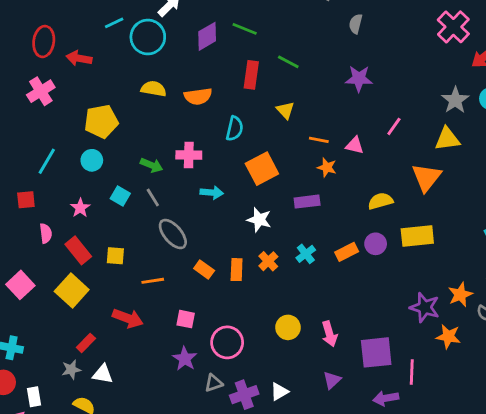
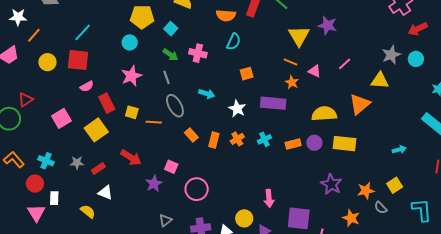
orange semicircle: (198, 96) -> (226, 15), moved
yellow triangle: (285, 110) -> (299, 36), moved, size x1.6
cyan line: (47, 161) -> (83, 32), moved
orange square: (262, 169) -> (247, 74), size x0.6
cyan arrow: (212, 193) -> (207, 94), moved
cyan square: (120, 196) -> (171, 29), moved
red square: (26, 200) -> (78, 60), size x1.6
yellow semicircle: (380, 201) -> (324, 114), size x1.4
purple rectangle: (307, 202) -> (273, 103), size x1.4
pink star: (80, 208) -> (131, 76), moved, size x1.5
pink semicircle: (46, 233) -> (87, 86), turned 56
orange line: (153, 281) -> (154, 122), moved
purple star: (425, 307) -> (331, 184), moved
yellow circle: (288, 327) -> (244, 218), moved
purple star: (185, 359) -> (154, 184), moved
gray star: (71, 370) -> (77, 163), moved
gray triangle: (214, 383) -> (165, 220), moved, turned -32

